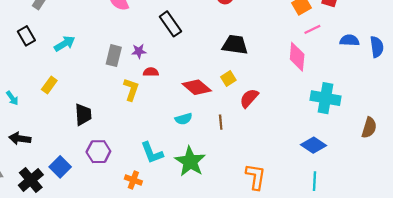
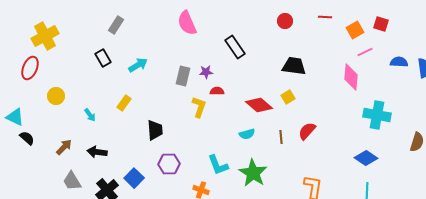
red semicircle: (249, 98) -> (307, 131), moved

